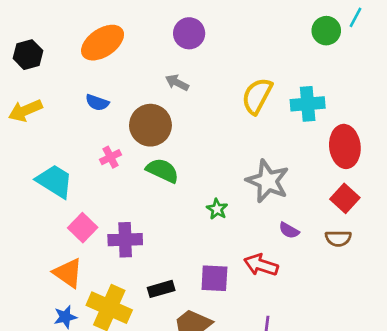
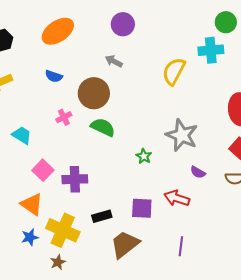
cyan cross: (308, 104) -> (211, 50), moved
cyan trapezoid: (55, 181) -> (22, 135), size x0.7

